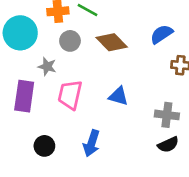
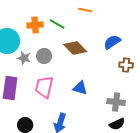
gray circle: (70, 41) -> (44, 56), moved
gray star: (47, 67) -> (24, 58), moved

